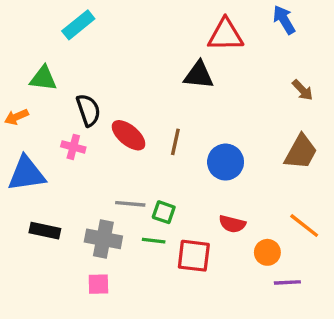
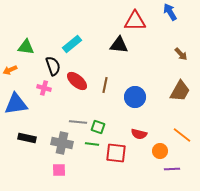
cyan rectangle: (78, 25) -> (72, 44), moved

